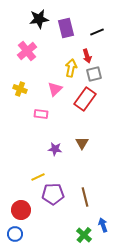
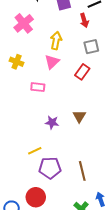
red arrow: (87, 56) -> (84, 20), moved
yellow arrow: (71, 68) -> (56, 41), moved
red rectangle: (85, 99) -> (82, 72), size x0.7
red circle: (21, 210) -> (36, 197), moved

